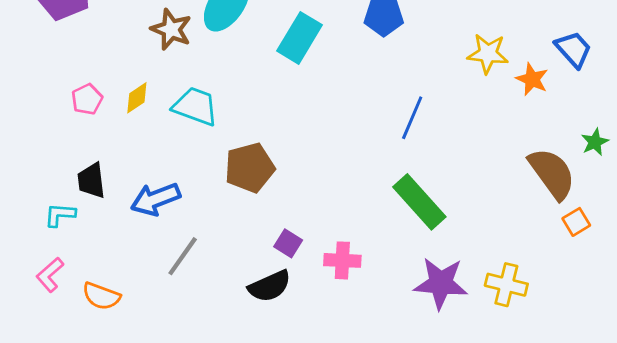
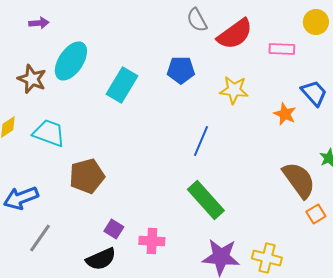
yellow star: (488, 54) -> (234, 90), moved

